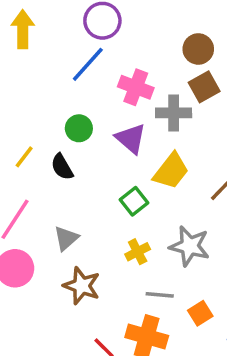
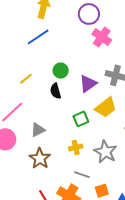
blue line: (88, 64) -> (38, 37), moved
pink cross: (136, 87) -> (102, 37), moved
purple triangle: (131, 139) -> (88, 84), turned 30
black semicircle: (62, 167) -> (56, 91), moved

